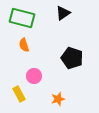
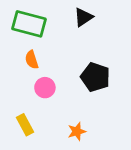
pink circle: (34, 76) -> (45, 88), moved

